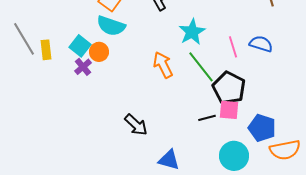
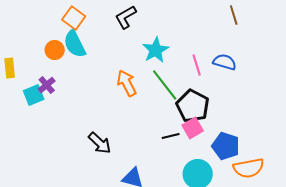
cyan semicircle: (111, 26) -> (75, 44), turned 44
cyan square: (80, 46) -> (34, 95), moved, turned 30
orange circle: (99, 52) -> (55, 50), moved
pink square: (229, 110) -> (193, 128), turned -35

